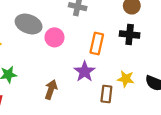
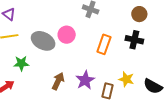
gray ellipse: (29, 24) -> (43, 41), moved
purple star: (85, 72) -> (85, 80), moved

